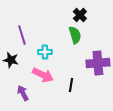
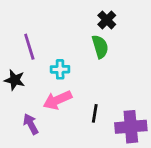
purple cross: (98, 63) -> (131, 127), moved
pink arrow: (43, 75) -> (57, 100), turned 130

